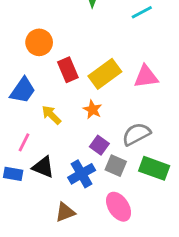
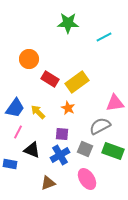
red rectangle: (68, 70) -> (50, 79), turned -36
pink triangle: (146, 77) -> (115, 103), moved
blue trapezoid: (23, 90) -> (15, 108), moved
purple square: (99, 145) -> (62, 134), moved, turned -32
blue rectangle: (13, 174) -> (10, 164), moved

